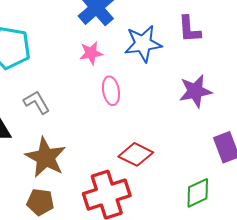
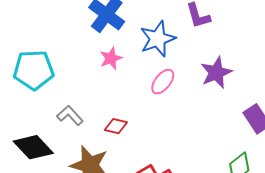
pink ellipse: (111, 91) -> (163, 82), moved, turned 60
red diamond: (136, 154) -> (116, 126), moved, size x0.7

